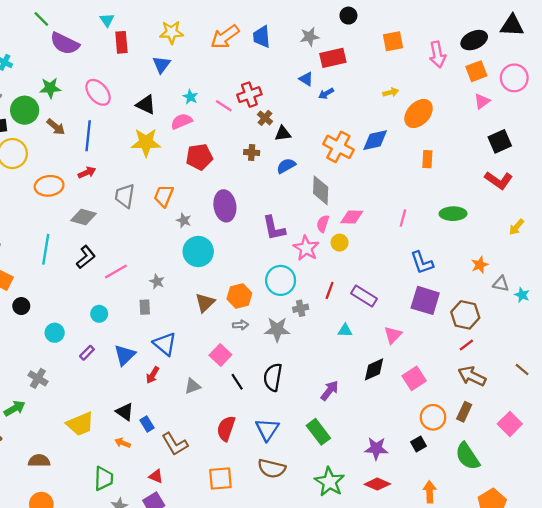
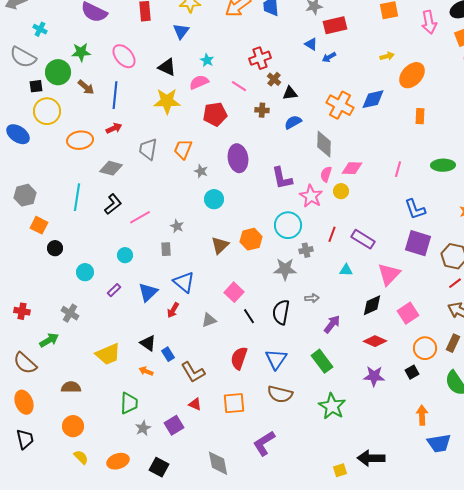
pink line: (224, 106) -> (239, 86), moved
cyan circle: (198, 251) -> (214, 199), size x0.7
gray arrow: (240, 325) -> (312, 298), moved
pink triangle: (393, 335) -> (389, 274), size x1.4
red triangle: (156, 476) -> (195, 404), moved
red diamond: (377, 484) -> (375, 341), moved

